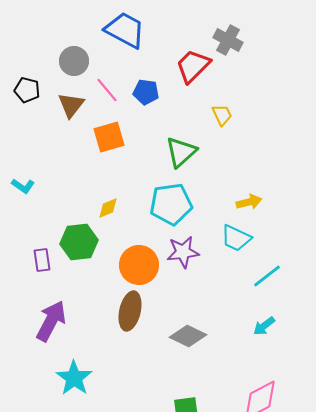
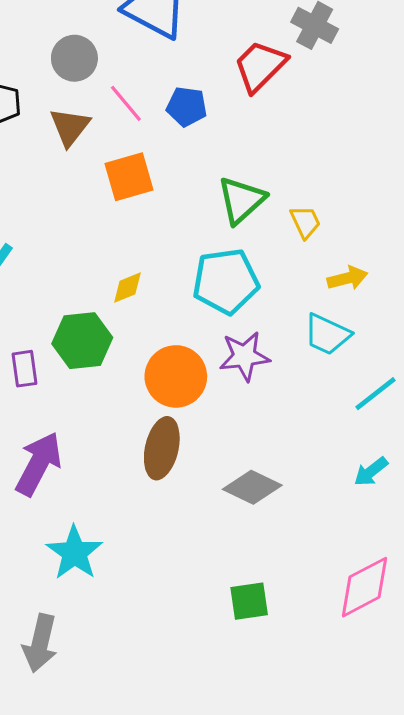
yellow trapezoid: (222, 115) -> (305, 222), moved

